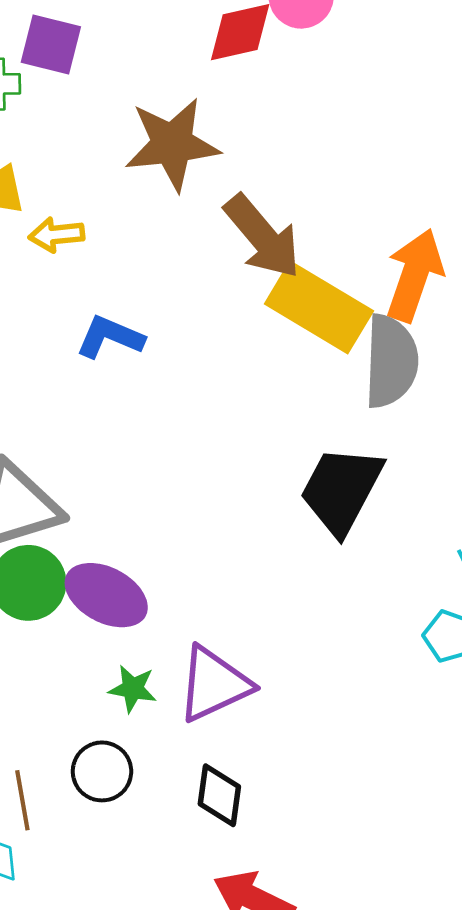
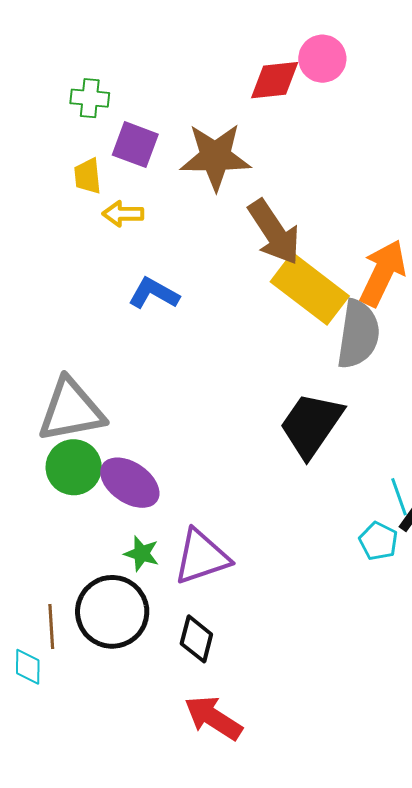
purple square: (51, 45) -> (135, 145), moved
black circle: (102, 771) -> (112, 612), size x1.6

